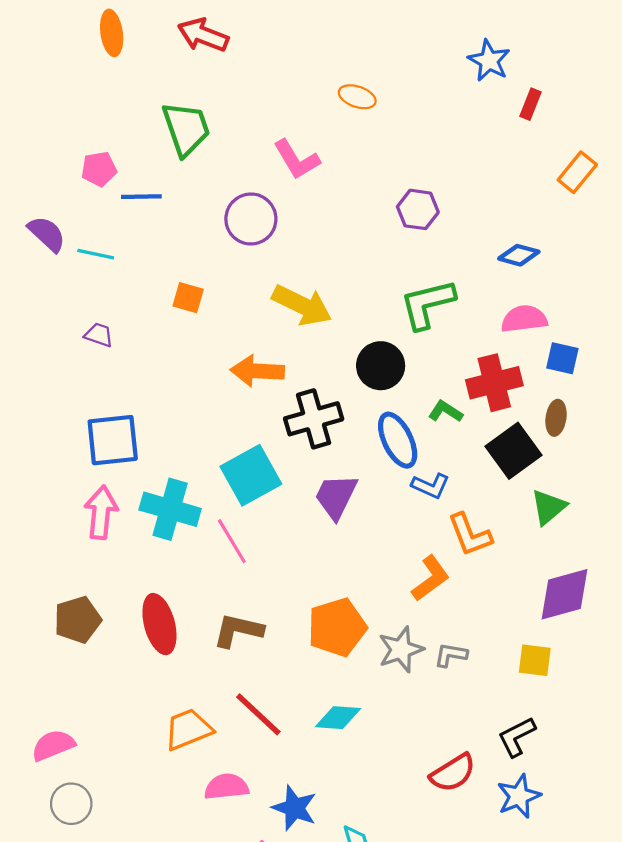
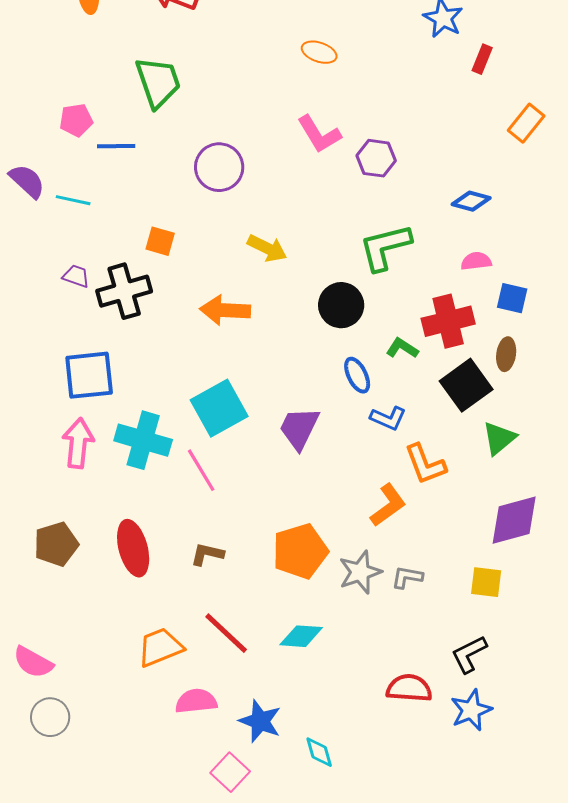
pink L-shape: (297, 159) -> (319, 134), moved
yellow arrow: (302, 305) -> (267, 248), size x0.7
pink semicircle: (524, 319) -> (476, 261), size x0.7
black cross: (314, 419) -> (124, 291), moved
blue ellipse: (398, 440) -> (357, 375), size x0.7
brown L-shape: (238, 630) -> (207, 554), size x0.7
pink semicircle: (53, 745) -> (33, 662), turned -129
red semicircle: (453, 773) -> (409, 688), turned -144

